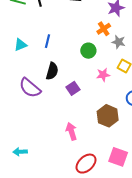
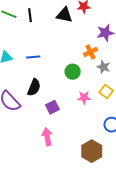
blue line: (48, 41) -> (33, 57), turned 64
brown hexagon: (108, 116) -> (92, 151), moved
pink arrow: (71, 131) -> (47, 137), moved

